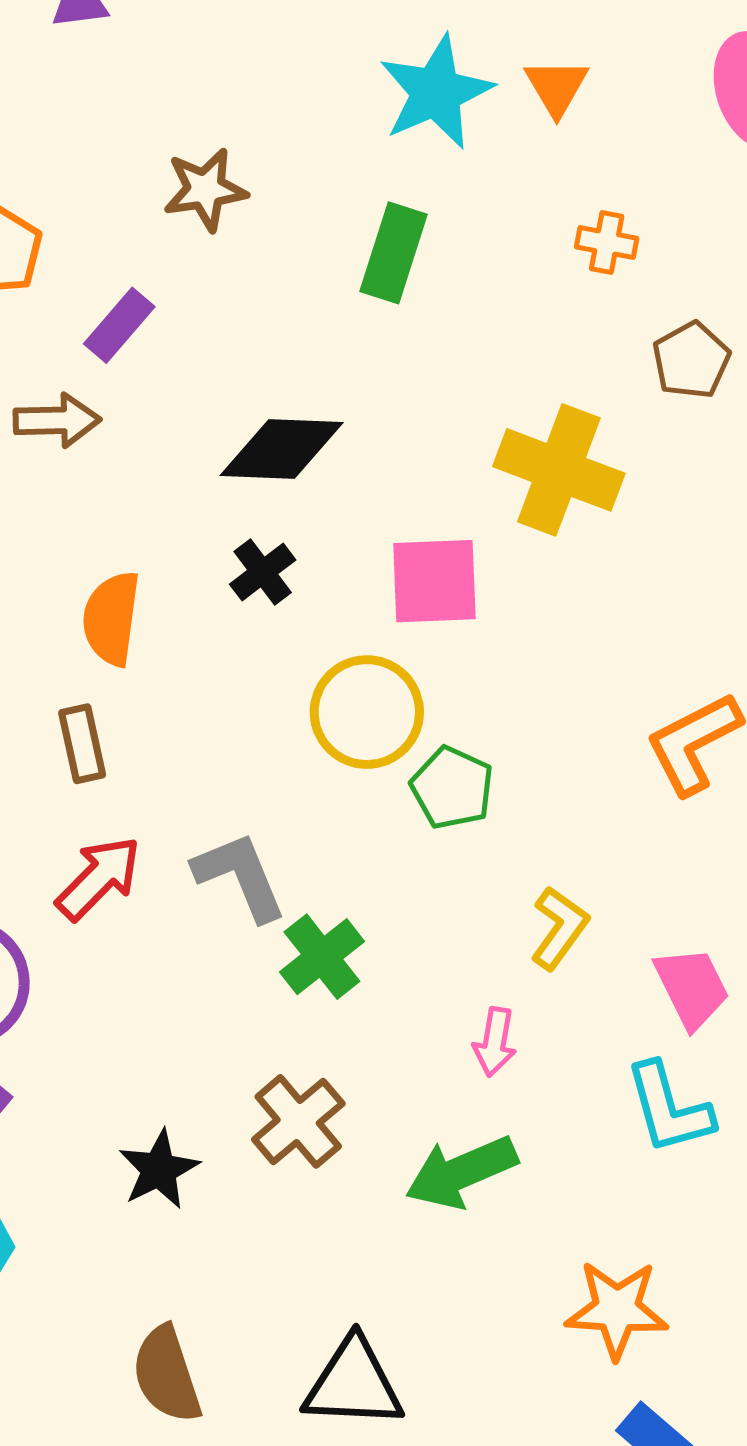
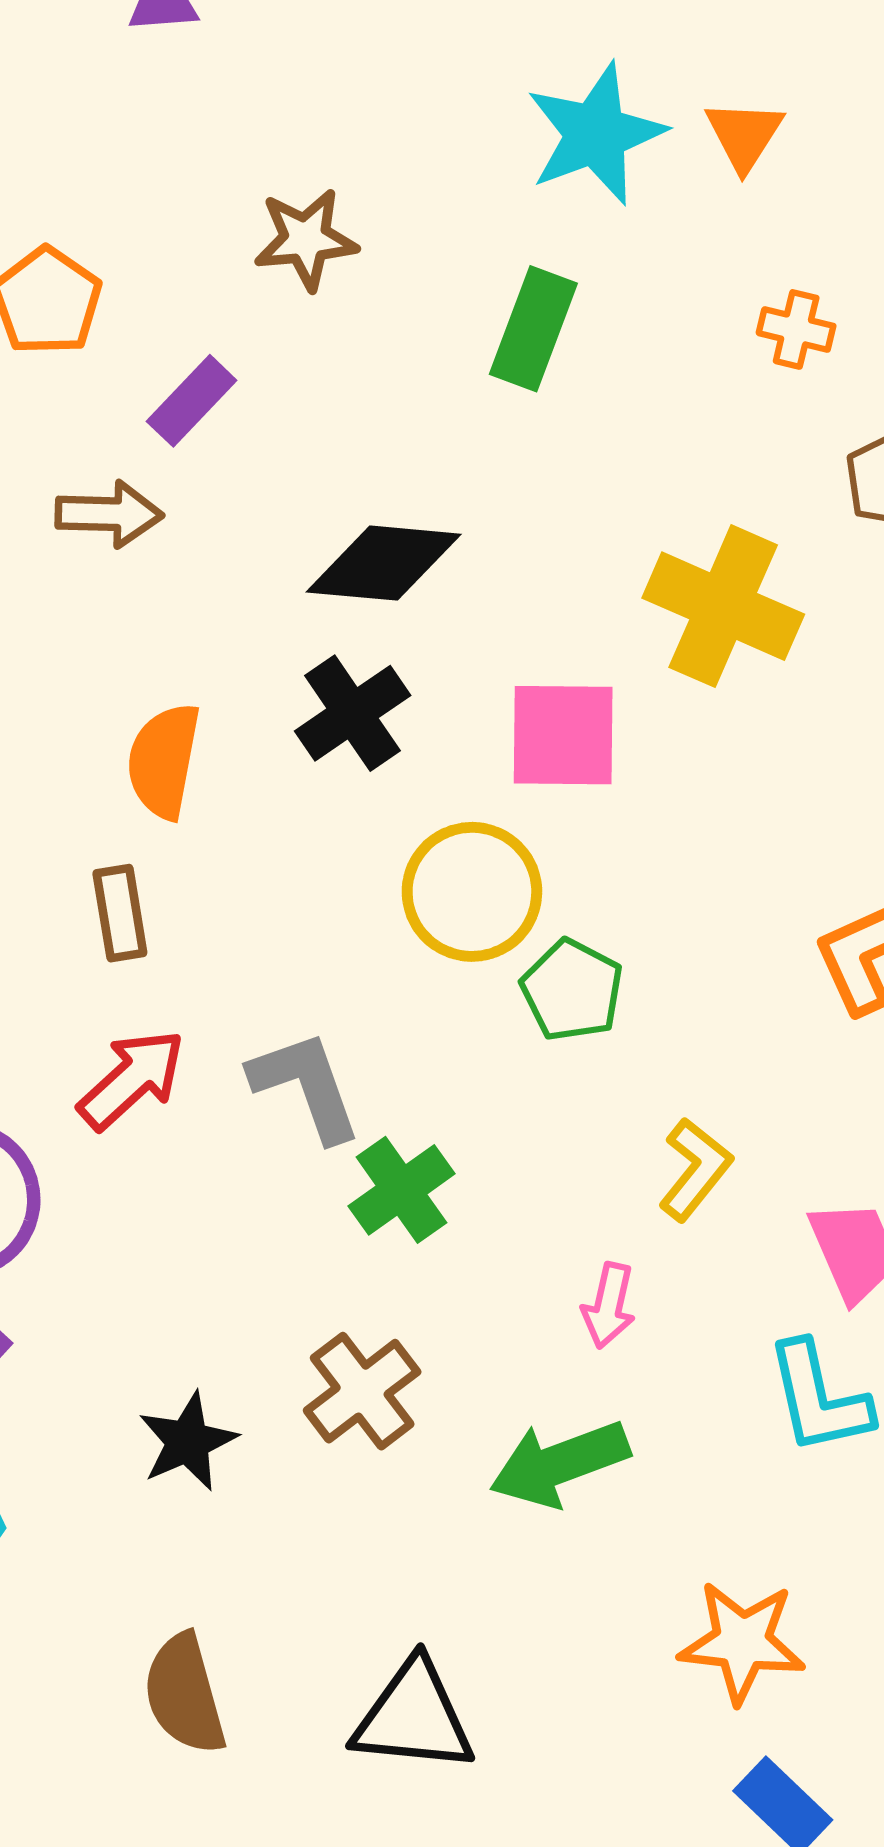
black cross: (263, 572) -> (353, 713), size x1.4

